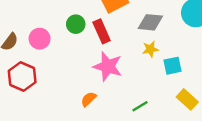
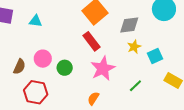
green circle: (76, 24) -> (65, 68), moved
pink star: (108, 66) -> (103, 68), turned -30
green line: (140, 106) -> (135, 86), moved

